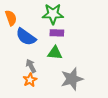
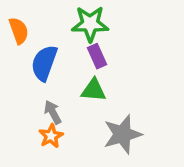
purple rectangle: (57, 33) -> (97, 56), turned 64
blue semicircle: (26, 37) -> (44, 63), turned 75

